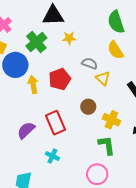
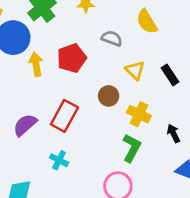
yellow triangle: (103, 78) -> (135, 70), moved
red rectangle: (56, 123) -> (64, 116), turned 50
green L-shape: (107, 145) -> (132, 148), turned 35

